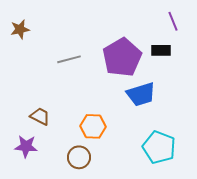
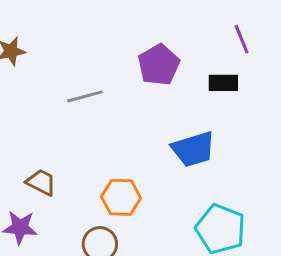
purple pentagon: (122, 57) -> (159, 65), moved, size x0.7

